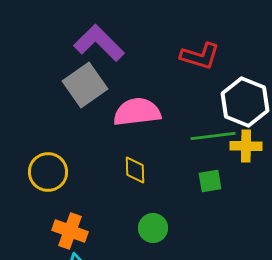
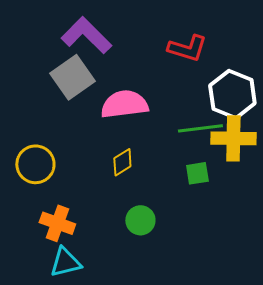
yellow cross: (246, 146) -> (233, 138), size x1.4
yellow diamond: (135, 170) -> (122, 162), turned 60

